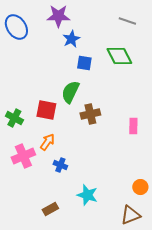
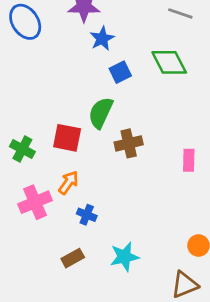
blue square: (84, 63) -> (120, 72), turned -35
cyan star: (87, 195) -> (124, 257), turned -30
brown rectangle: (50, 209) -> (73, 258), moved

